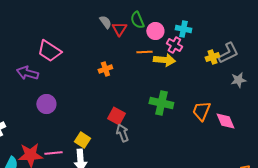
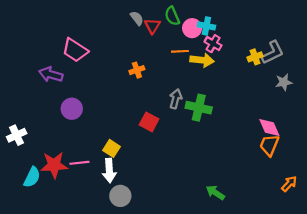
cyan cross: (183, 29) -> (206, 26), moved
orange trapezoid: (201, 111) -> (269, 145), moved
gray arrow: (122, 133) -> (176, 99), moved, turned 36

